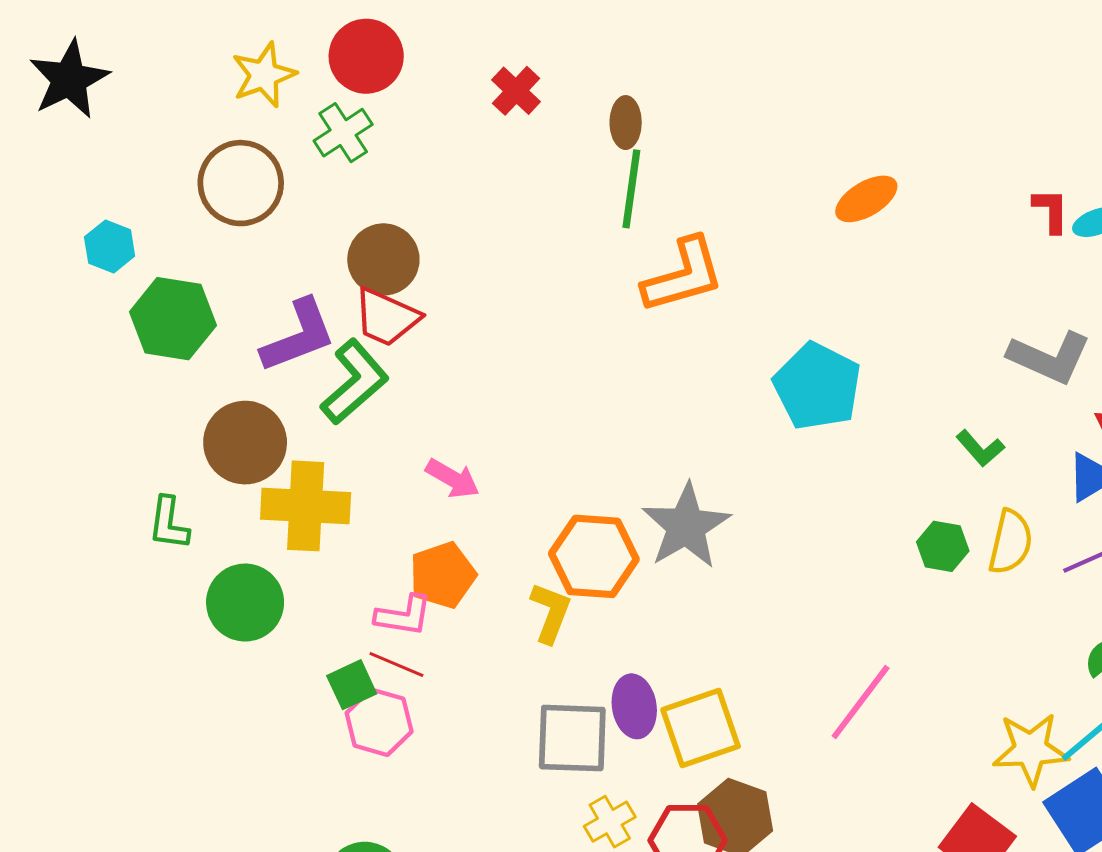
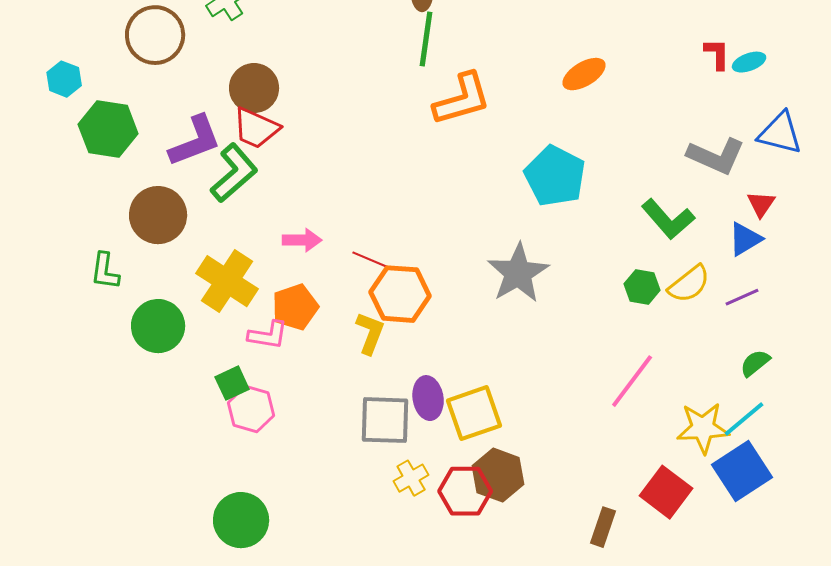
orange ellipse: (866, 199) -> (584, 74), moved
green L-shape: (980, 448) -> (668, 219), size x1.6
pink arrow: (453, 479) -> (302, 240), turned -30
yellow cross: (306, 506) -> (227, 281), moved, turned 30
gray star: (686, 526) -> (518, 273), moved
yellow semicircle: (1010, 542) -> (689, 284), turned 39
red line: (396, 665) -> (371, 260), moved
pink line: (861, 702) -> (632, 381), moved

